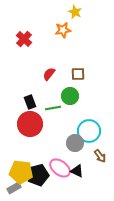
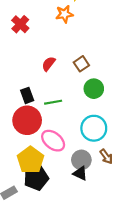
brown square: (78, 74) -> (81, 64), turned -32
green circle: (70, 96) -> (94, 89), moved
gray circle: (75, 143) -> (81, 160), moved
pink ellipse: (60, 168) -> (53, 141), moved
yellow pentagon: (21, 172) -> (30, 160), moved, turned 30

